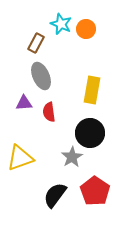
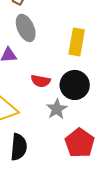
red semicircle: (49, 112) -> (41, 81), moved, turned -72
black semicircle: (55, 195) -> (19, 147), moved, turned 148

